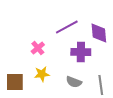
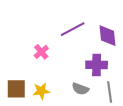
purple cross: (81, 52) -> (97, 65), moved
yellow star: (42, 74) -> (41, 91), moved

